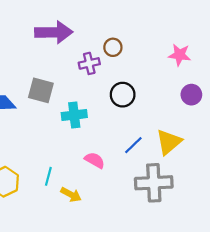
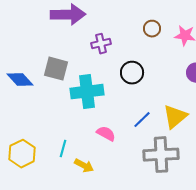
brown circle: (113, 47) -> (152, 29), moved
cyan cross: (74, 115) -> (87, 92), size x1.4

